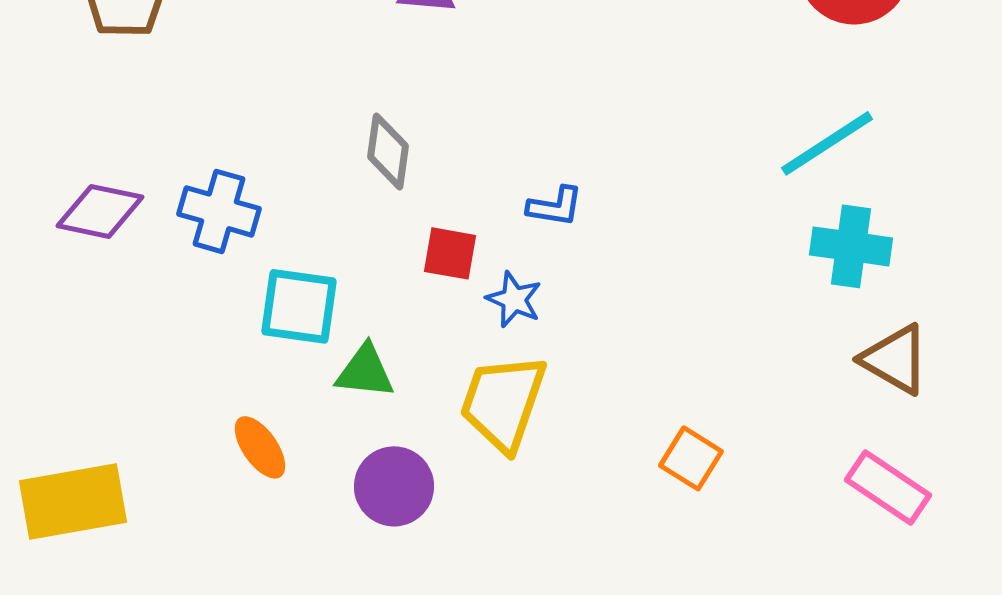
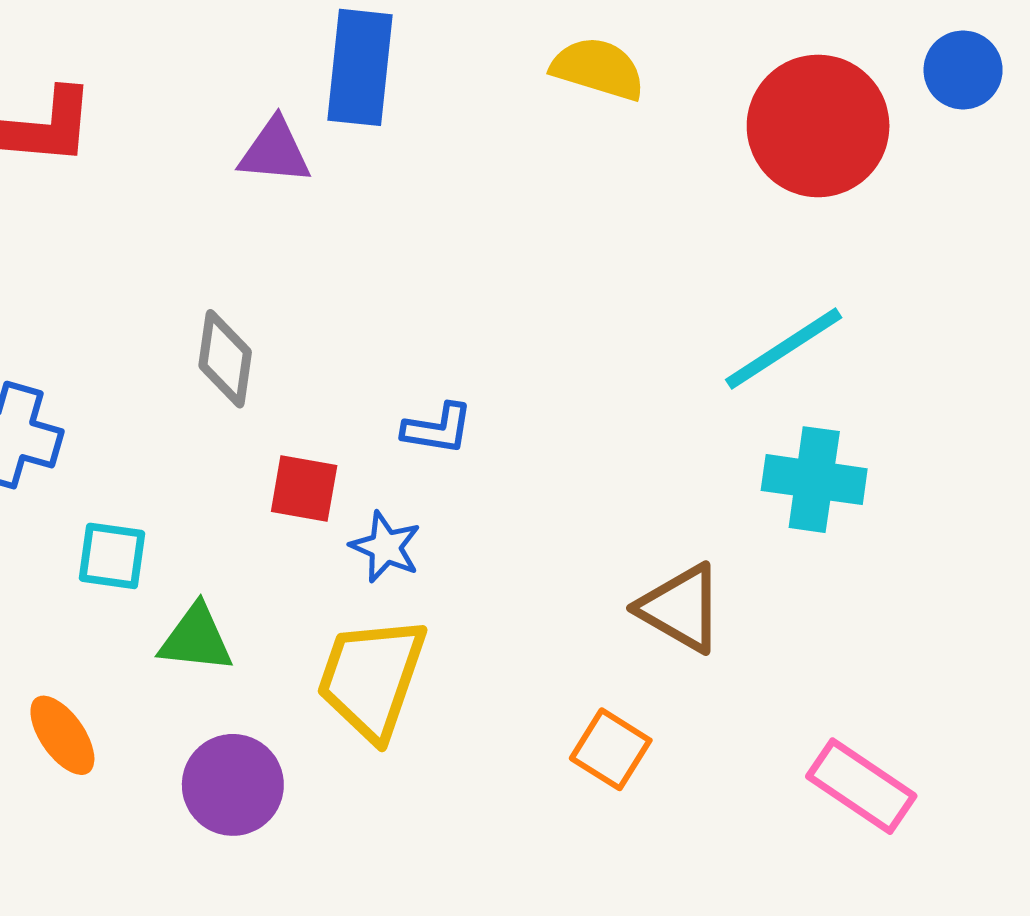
cyan square: (299, 306) -> (112, 556), size x0.7
brown triangle: (895, 359) -> (681, 608), moved

